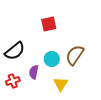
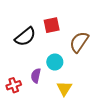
black semicircle: (15, 51) -> (25, 37), moved
brown semicircle: (75, 55) -> (79, 42), moved

